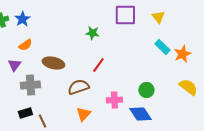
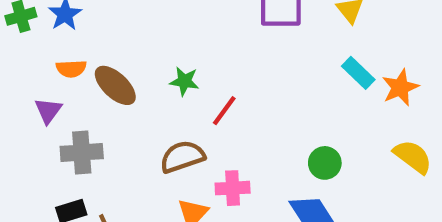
green star: (92, 33) -> (184, 81), moved
orange semicircle: (25, 45) -> (71, 69), turned 32
brown ellipse: (53, 63) -> (115, 85), moved, turned 30
pink cross: (114, 100) -> (233, 188), moved

